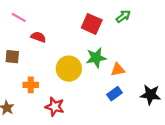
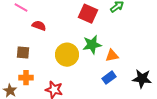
brown square: (12, 57) -> (23, 53), moved
orange cross: (31, 85) -> (26, 78), moved

